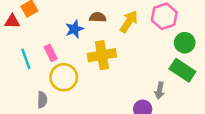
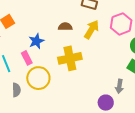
blue star: (74, 29) -> (36, 41), moved
gray semicircle: (42, 100) -> (16, 90), moved

